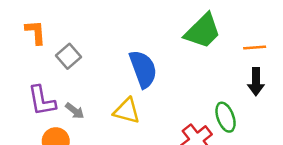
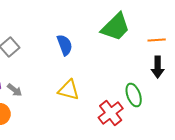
blue semicircle: (143, 69) -> (65, 45), moved, size x0.7
yellow triangle: (127, 111) -> (69, 90), moved

